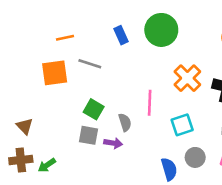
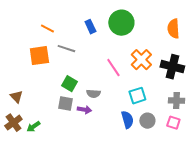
orange line: (65, 38) -> (47, 29), turned 40
pink line: (150, 103) -> (113, 68), moved, turned -36
gray semicircle: (125, 122) -> (93, 94), turned 112
brown cross: (21, 160) -> (13, 123), turned -30
blue semicircle: (169, 169) -> (127, 120), moved

